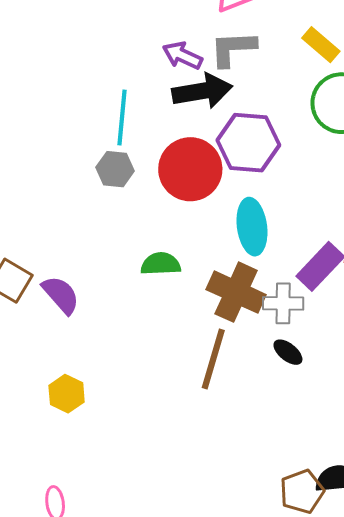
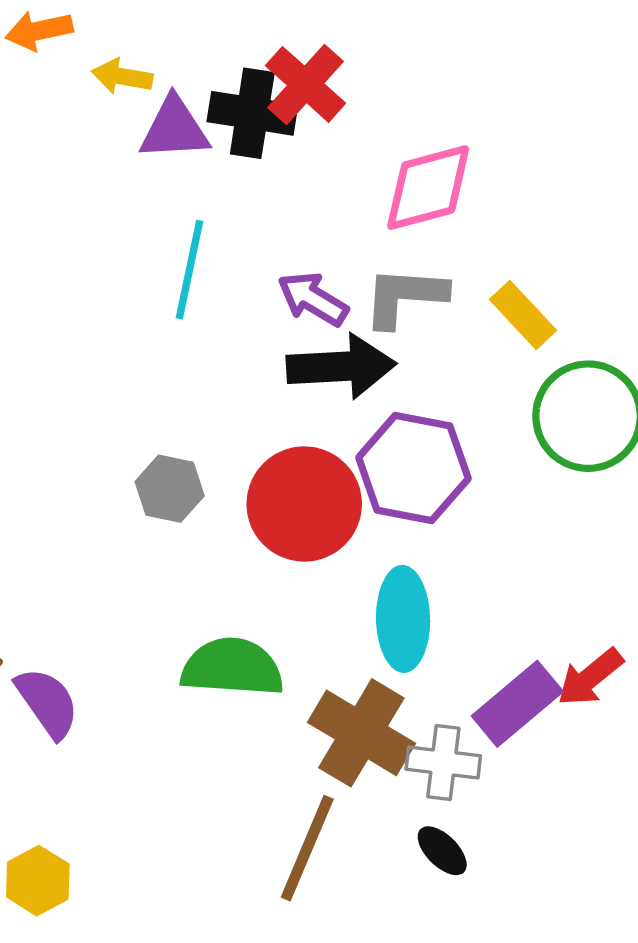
yellow rectangle: (321, 45) -> (523, 315), moved
cyan line: (122, 117) -> (190, 270), moved
green semicircle: (161, 264) -> (232, 667), size x1.4

